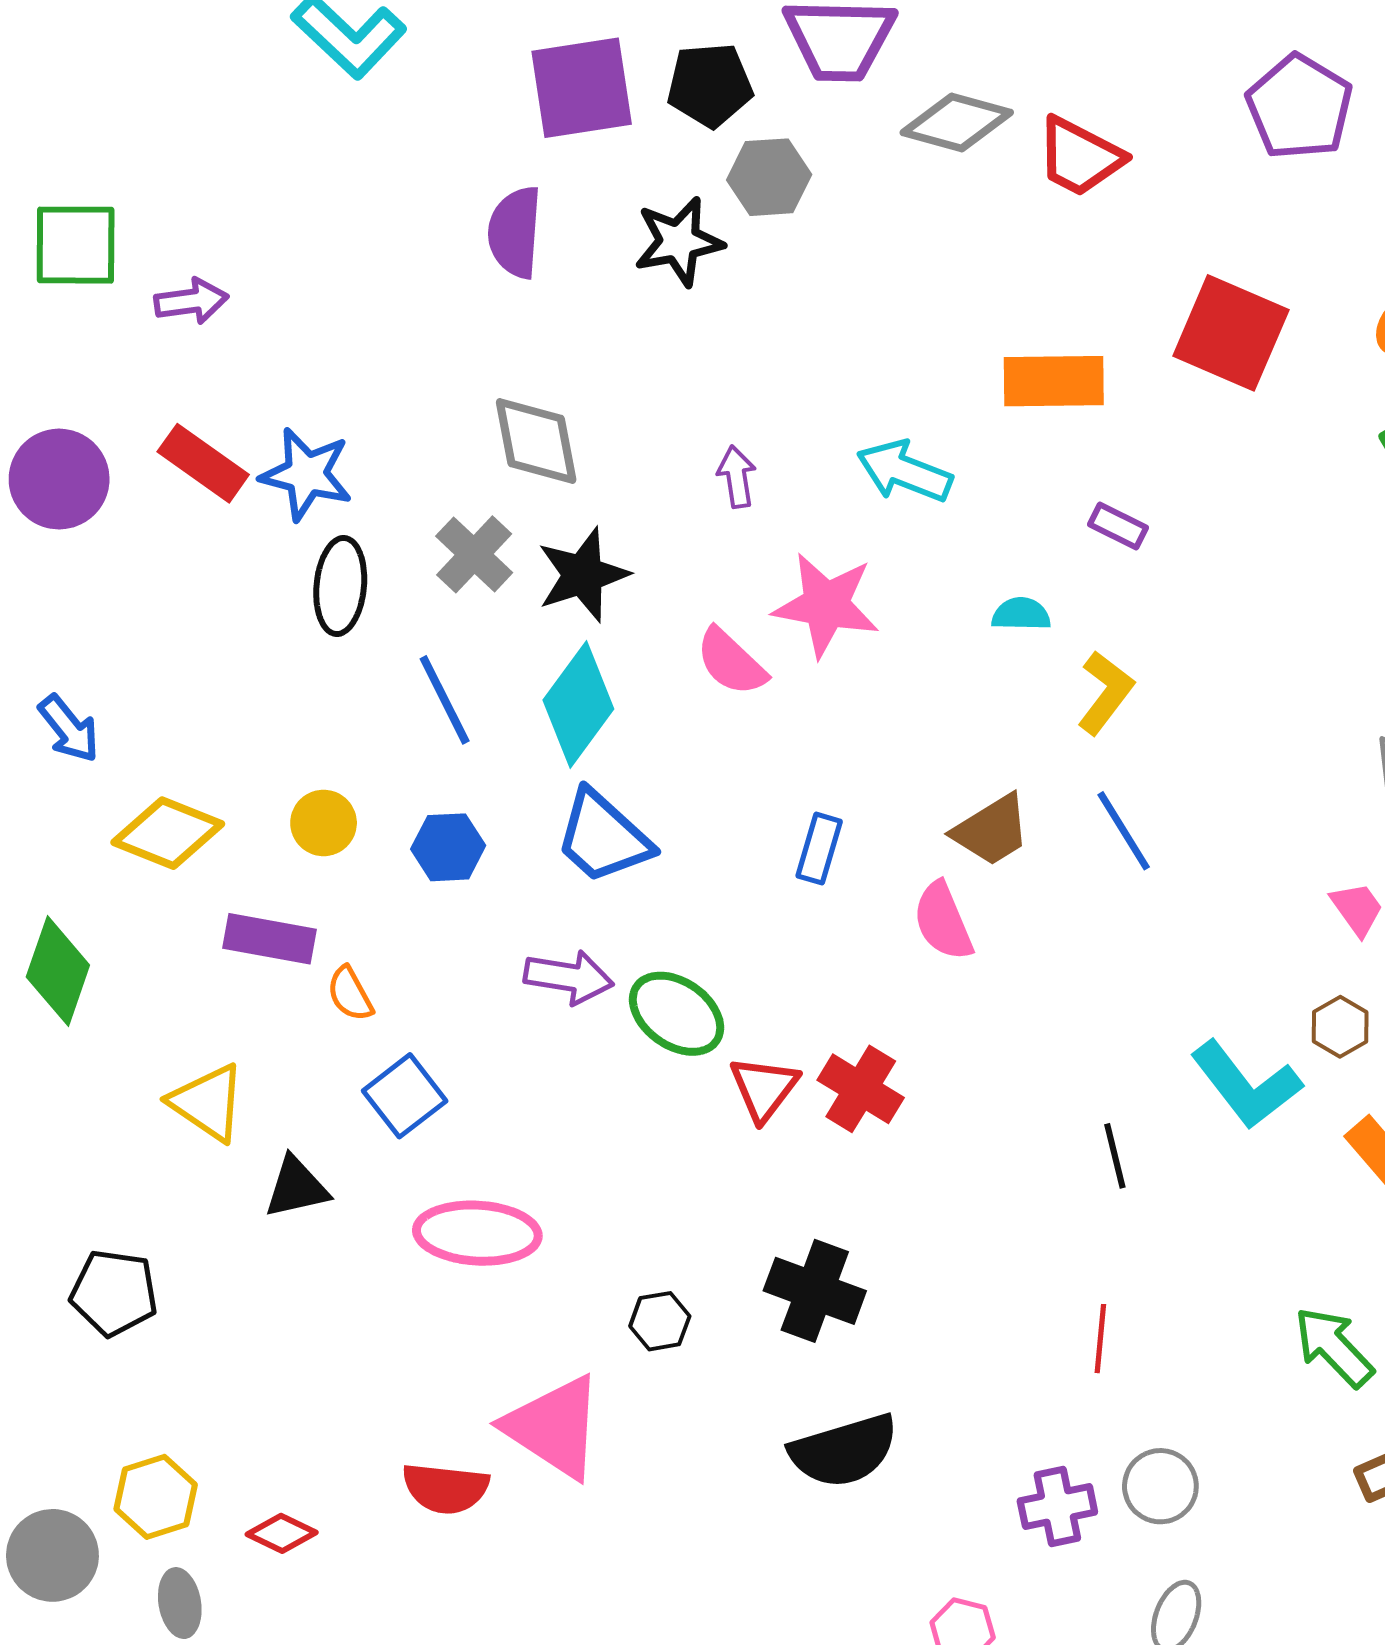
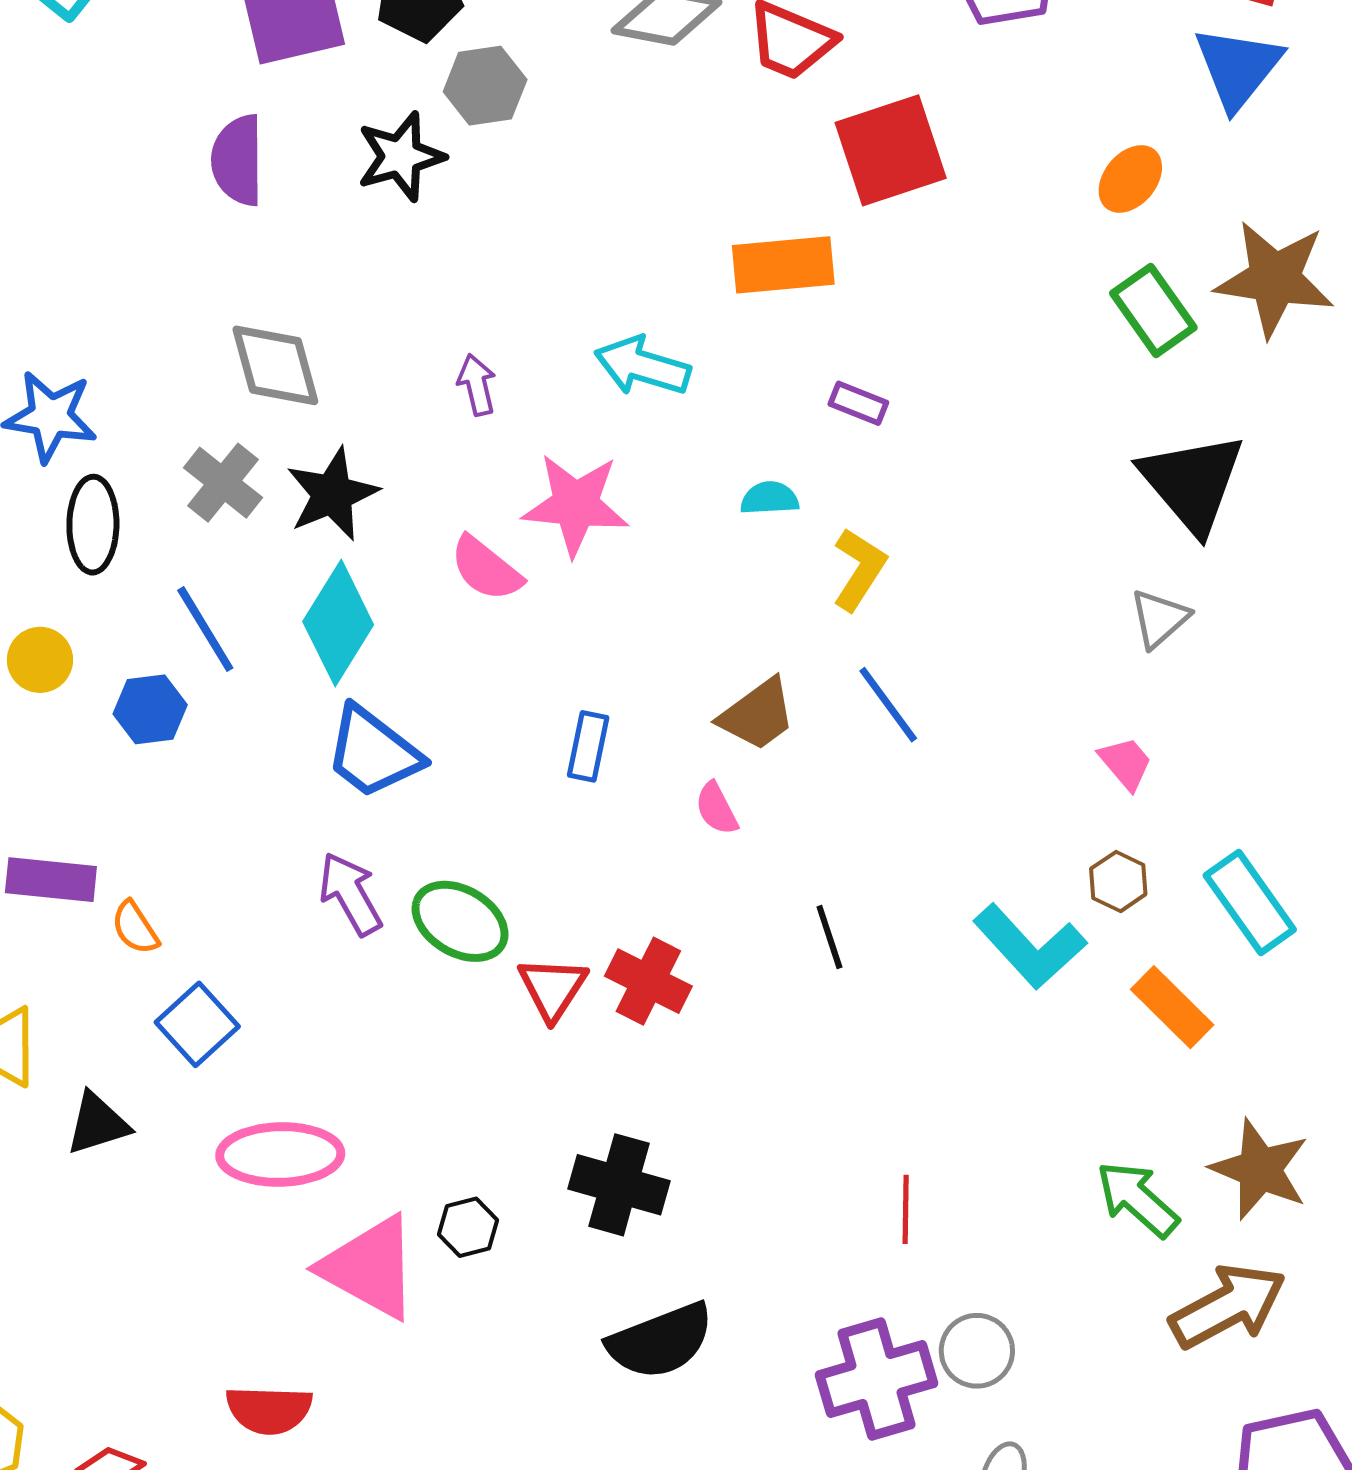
red square: (1231, 333) -> (891, 150), moved, turned -37
yellow circle: (324, 823) -> (40, 660), moved
blue hexagon: (448, 847) -> (150, 709), moved
pink semicircle: (943, 921) -> (717, 809), size x0.7
purple arrow: (569, 977) -> (350, 894), turned -124
black line: (1115, 1156) -> (829, 937), moved
pink triangle: (554, 1427) -> (370, 1268), moved
purple cross: (1057, 1506) -> (877, 1379), size x1.5

